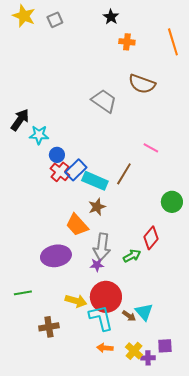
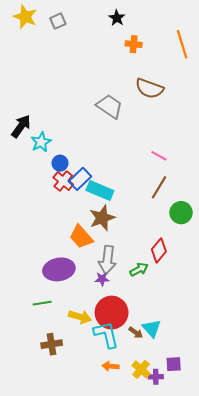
cyan star: (39, 135) -> (41, 142), turned -30
brown line: (124, 174) -> (159, 187), moved
brown star: (97, 207) -> (102, 218), size x1.4
green line: (23, 293) -> (42, 303), moved

